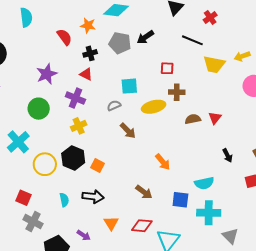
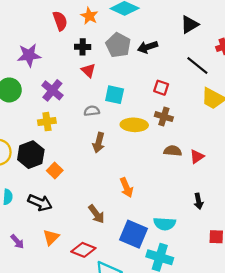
red triangle: (86, 74) -> (88, 70), moved
brown arrow: (128, 131) -> (99, 143), turned 42
blue square: (180, 200) -> (133, 234), size x1.4

